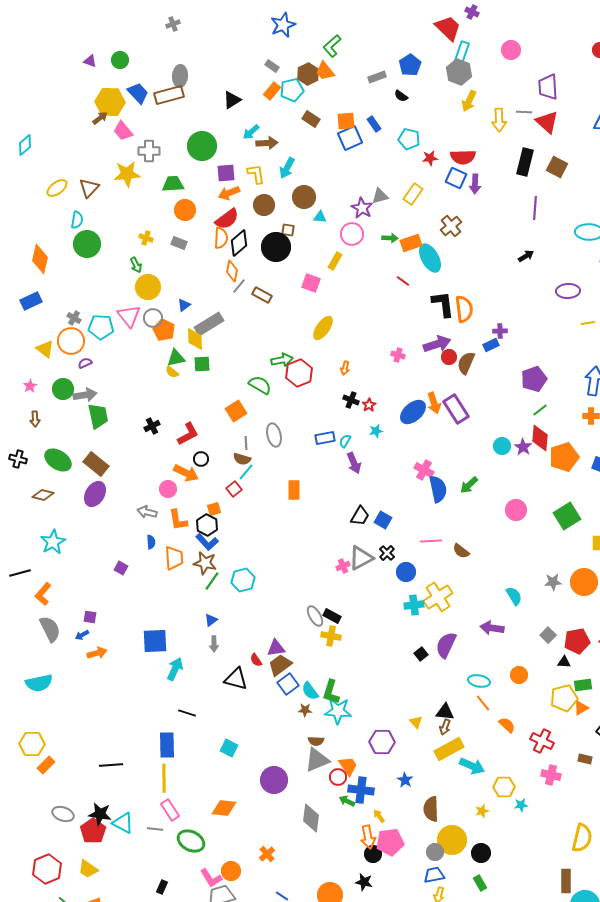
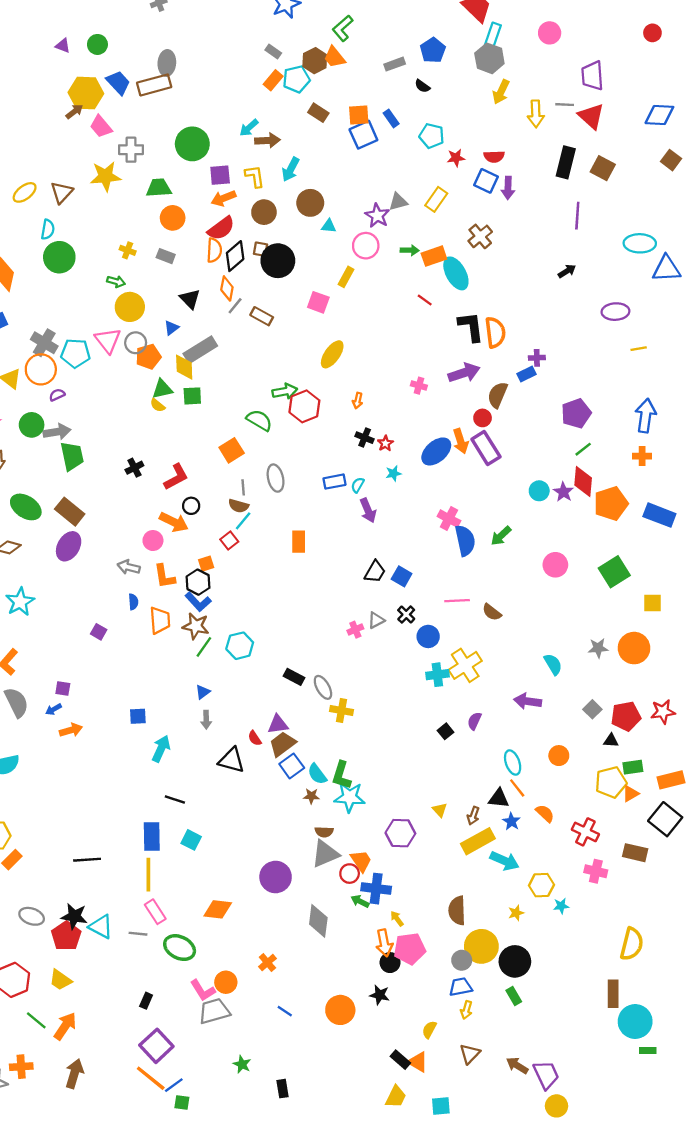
black triangle: (232, 100) -> (190, 299), moved, turned -42
red semicircle: (463, 157) -> (494, 157), size x0.7
brown square: (288, 230) -> (261, 249), moved
green arrow: (136, 265) -> (116, 281), turned -49
gray cross: (74, 318) -> (44, 343), size x1.6
orange pentagon: (164, 330) -> (148, 357), turned 30
red circle: (449, 357) -> (483, 418), moved
gray triangle: (361, 558) -> (376, 620), size x0.6
black rectangle: (332, 616) -> (294, 677), moved
blue square: (155, 641) -> (138, 716), size x0.6
purple semicircle: (446, 645) -> (474, 721), size x0.6
cyan ellipse: (479, 681) -> (513, 763), turned 60
black triangle: (445, 712) -> (499, 798), moved
cyan square: (229, 748) -> (191, 840), moved
brown rectangle: (585, 759) -> (635, 853), size x1.5
blue star: (405, 780) -> (511, 821), moved
black circle: (481, 853) -> (515, 961), size x1.4

